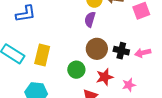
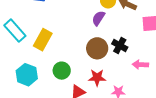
black cross: (121, 51) -> (120, 45), moved
green circle: (76, 70) -> (62, 71), moved

